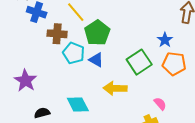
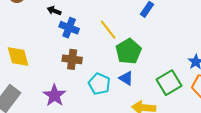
brown cross: (57, 34) -> (72, 59), moved
cyan pentagon: (74, 53) -> (99, 84), moved

